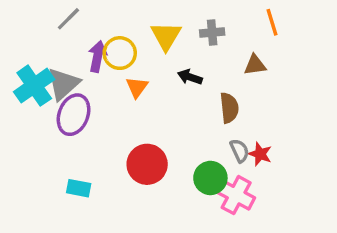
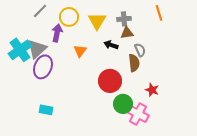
yellow circle: (120, 53) -> (69, 17), moved
brown triangle: (255, 65) -> (127, 33), moved
gray semicircle: (240, 151) -> (140, 50), moved
red circle: (147, 164) -> (110, 81), moved

